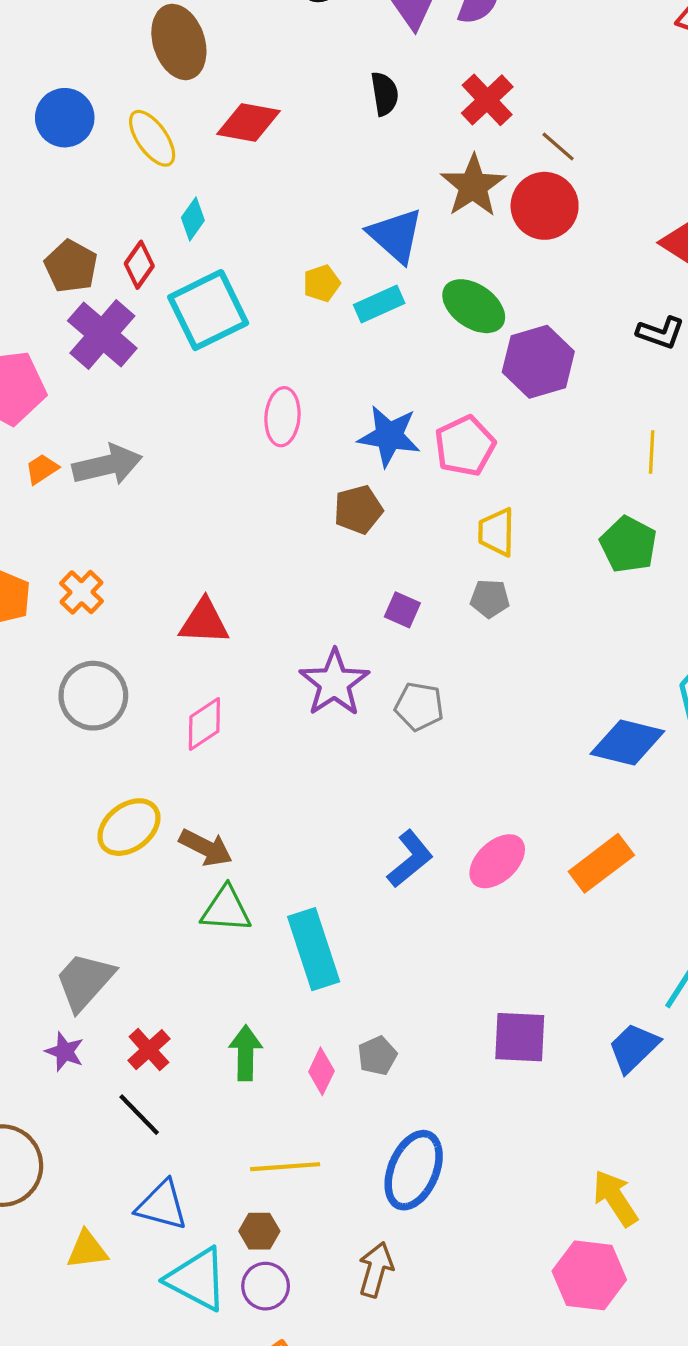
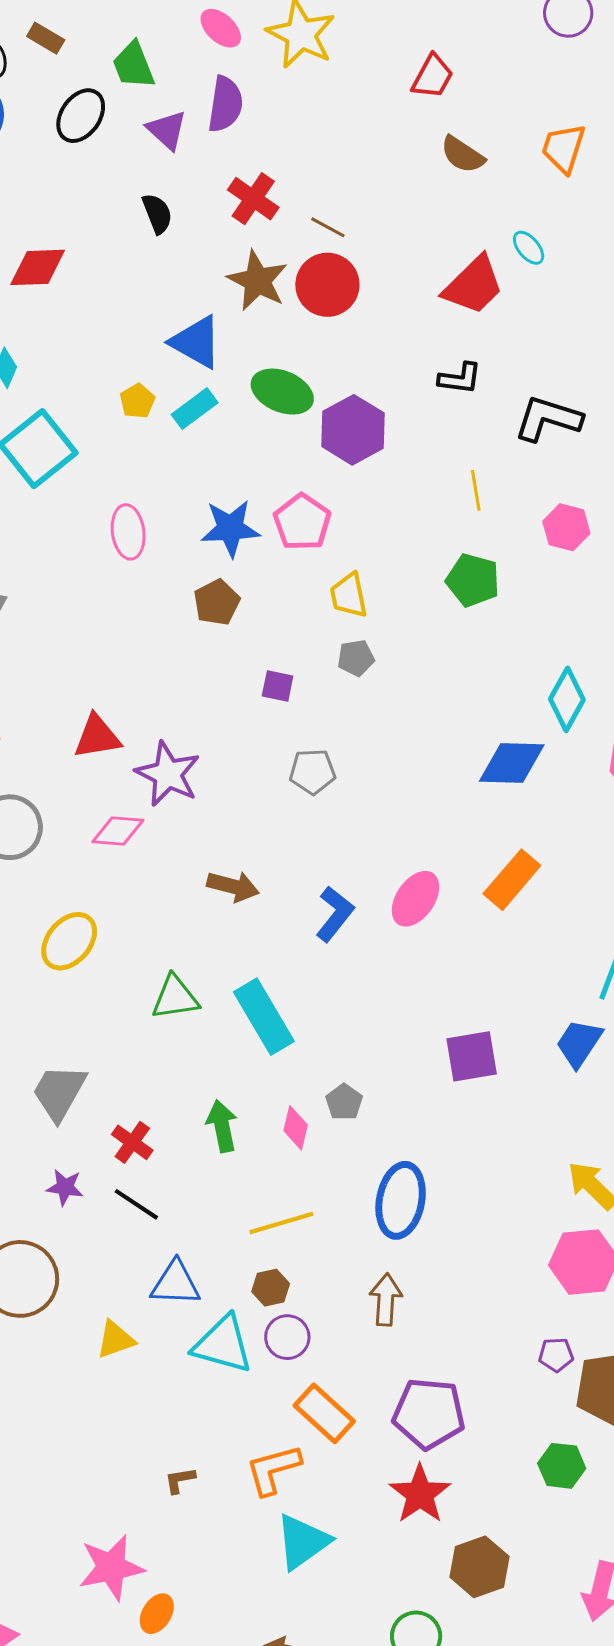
purple star: (334, 683) -> (168, 774), moved
pink diamond: (204, 724) -> (118, 831), turned 50
brown arrow: (206, 848) -> (233, 886), moved
purple star: (65, 1052) -> (65, 1187), moved

